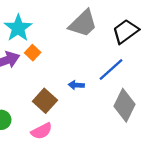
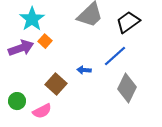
pink semicircle: (42, 131) -> (42, 111), moved

